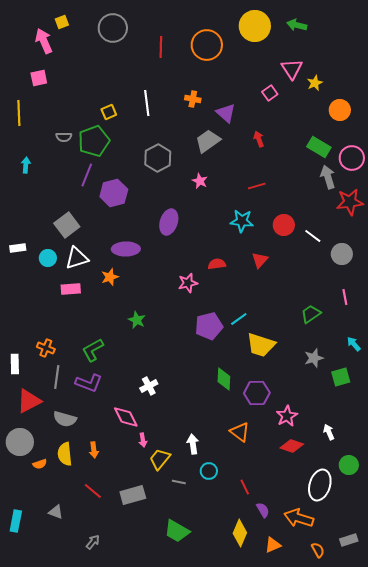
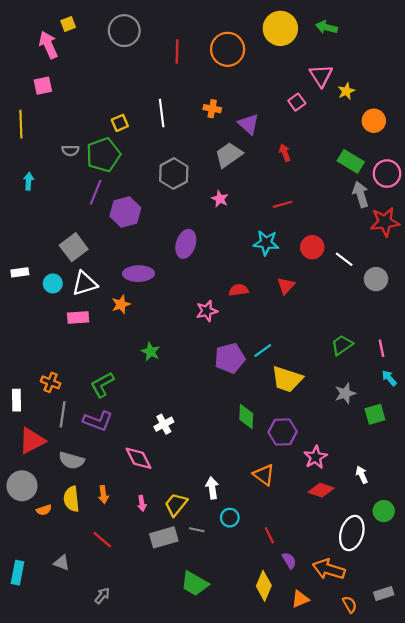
pink line: (345, 297) -> (381, 348), moved
pink arrow: (143, 440) -> (142, 503), moved
gray rectangle: (133, 495) -> (164, 537), moved

